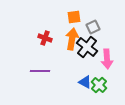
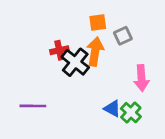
red cross: (45, 38) -> (59, 50), turned -32
black cross: (87, 47) -> (75, 62), moved
purple line: (40, 71) -> (33, 106), moved

